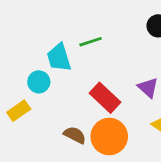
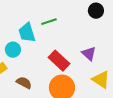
brown semicircle: (75, 135) -> (24, 83), moved

